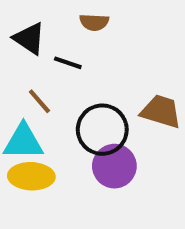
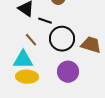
black circle: (102, 130) -> (62, 39), moved

